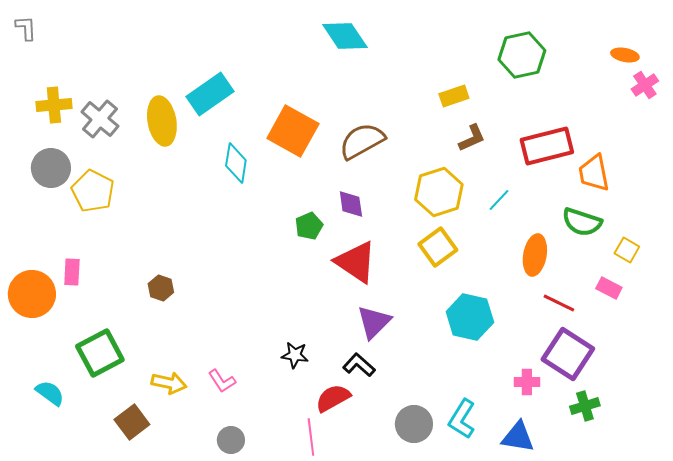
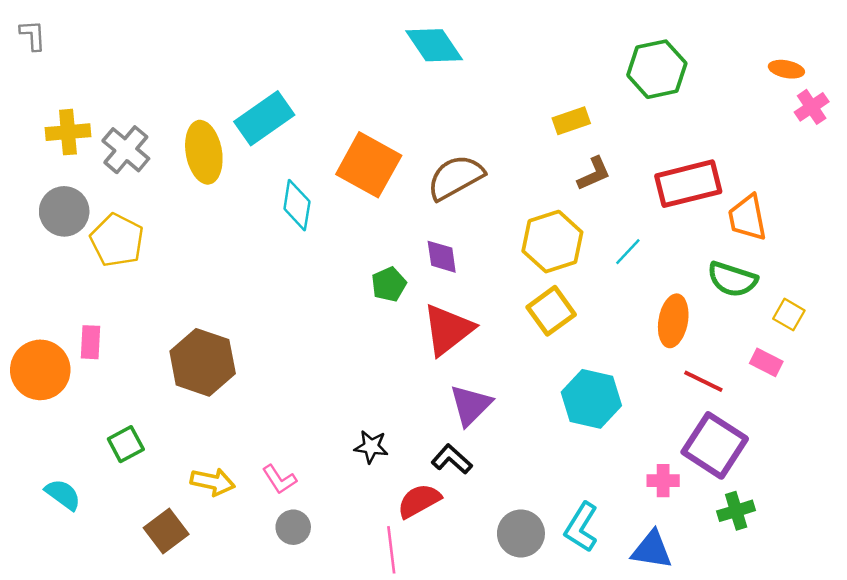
red triangle: (356, 262) -> (448, 330), turned 48
brown hexagon: (161, 288) -> (203, 362), size x2.0
green square: (100, 353) -> (126, 444), size x0.6
gray circle: (231, 440) -> (293, 527), moved

